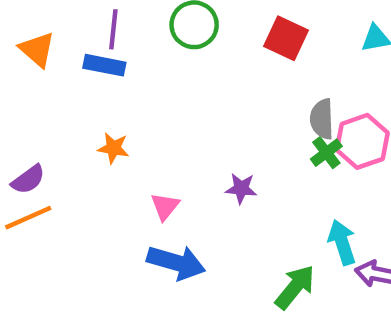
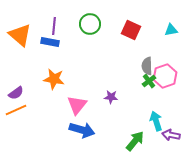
orange triangle: (37, 49) -> (20, 35), size x1.4
orange star: (113, 148) -> (54, 79), size x1.5
pink triangle: (165, 206) -> (77, 105), size x1.5

